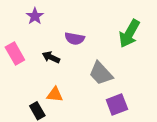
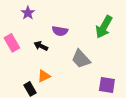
orange triangle: (55, 95) -> (44, 76), turned -32
purple square: (117, 104) -> (107, 85), moved, turned 30

